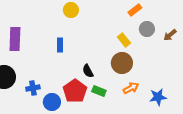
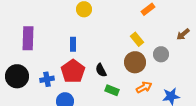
gray circle: (147, 29) -> (161, 54), moved
blue cross: (33, 88) -> (47, 79), moved
red pentagon: (75, 91) -> (73, 71), moved

